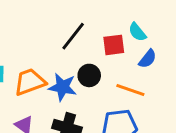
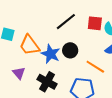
red square: (114, 45) -> (95, 23), moved
orange trapezoid: (30, 82) -> (30, 45), turned -120

